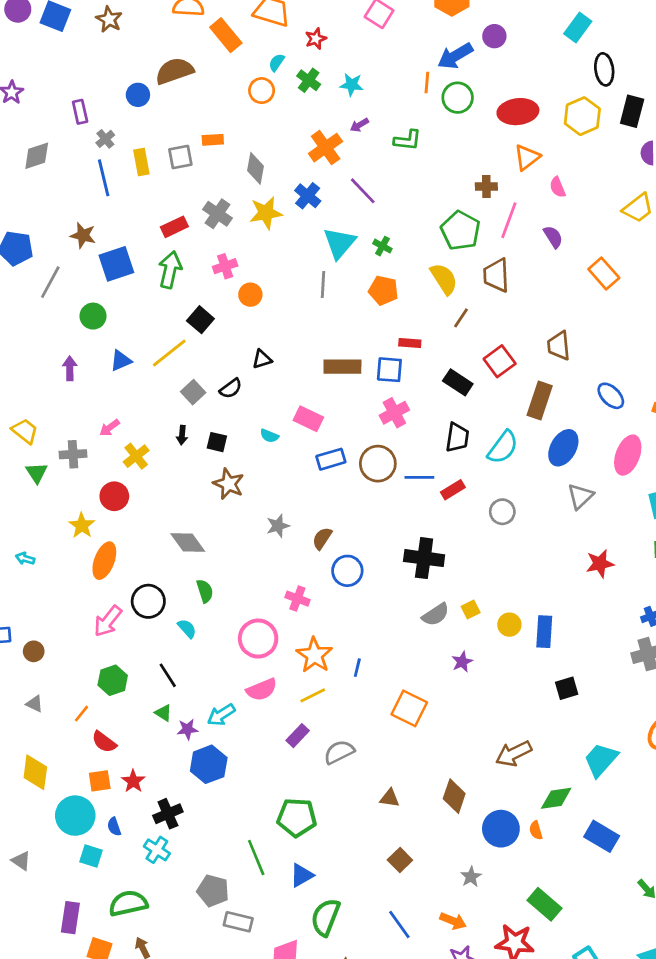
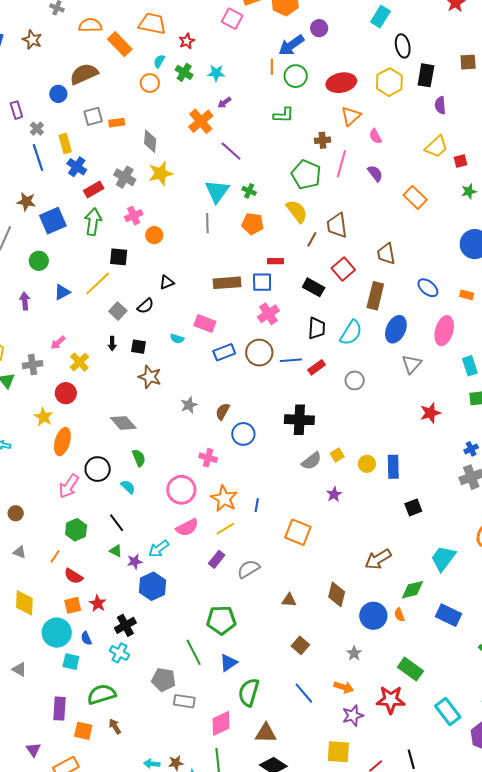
green L-shape: (408, 140) -> (284, 115), moved
gray square: (180, 157) -> (93, 116), moved
blue cross: (308, 196) -> (77, 167), moved
brown trapezoid: (496, 275) -> (337, 225), moved
black square: (200, 320) -> (119, 257), turned -30

